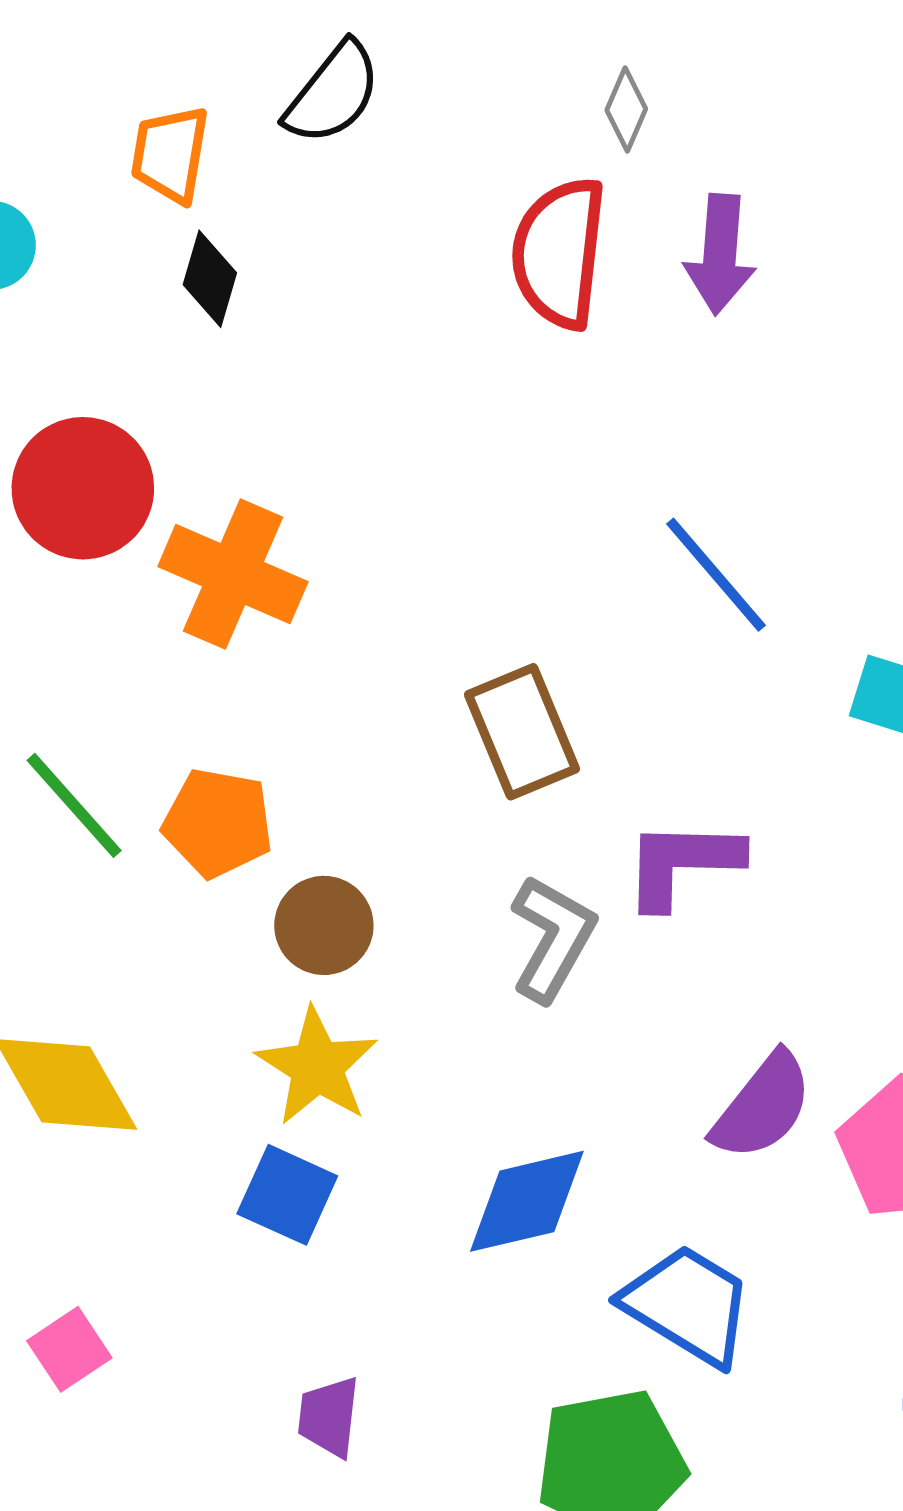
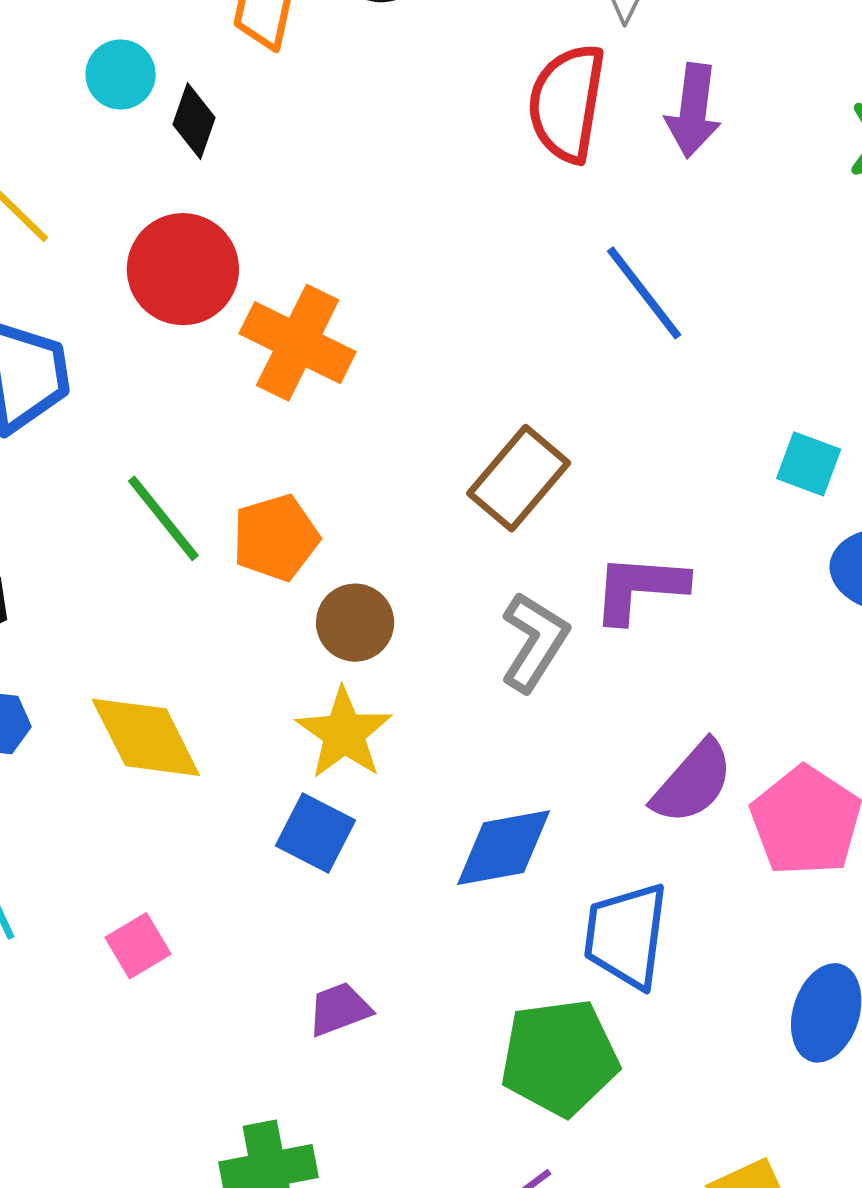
black diamond: (210, 279) -> (194, 121), moved
blue line: (716, 575) -> (644, 293), moved
brown rectangle: (522, 732) -> (519, 478), turned 60
orange pentagon: (218, 823) -> (276, 538), turned -30
blue trapezoid: (688, 1305) -> (626, 936), turned -117
purple trapezoid: (329, 1417) -> (339, 1009), turned 60

